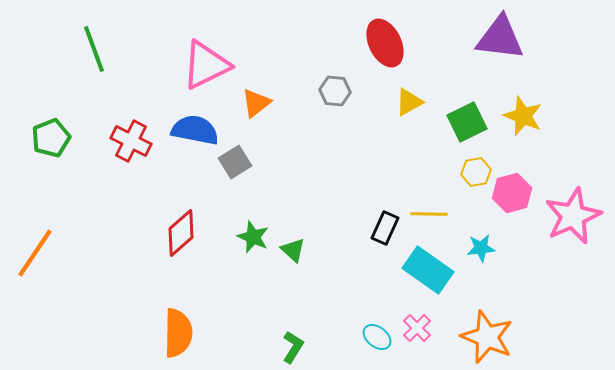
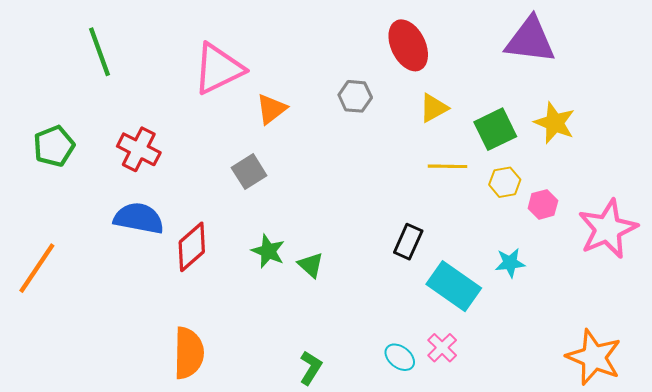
blue semicircle: (195, 130) -> (139, 218), moved
pink hexagon: (512, 193) -> (543, 204), size x0.7
yellow line: (429, 214) -> (447, 166), moved
orange star: (487, 337) -> (594, 357), moved

